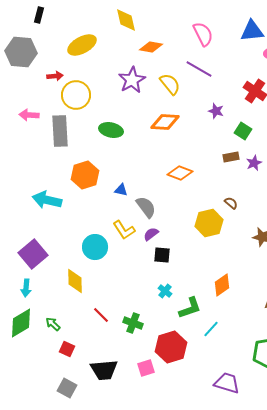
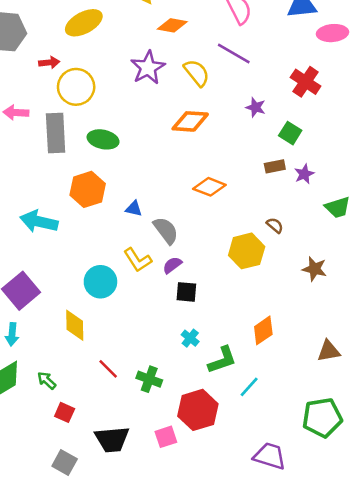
green ellipse: (111, 130) -> (103, 139), moved

